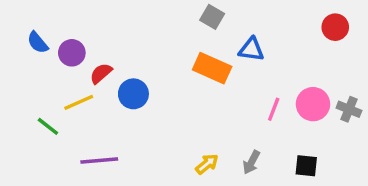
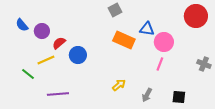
gray square: (212, 17) -> (115, 10), moved, turned 32
red circle: (335, 27) -> (196, 16), size x1.5
pink circle: (313, 104) -> (164, 42), moved
yellow arrow: (207, 164) -> (119, 85), moved

